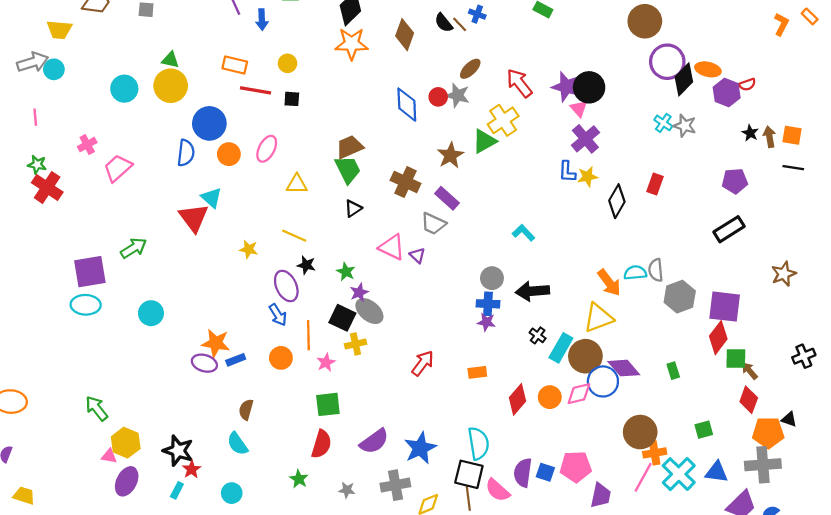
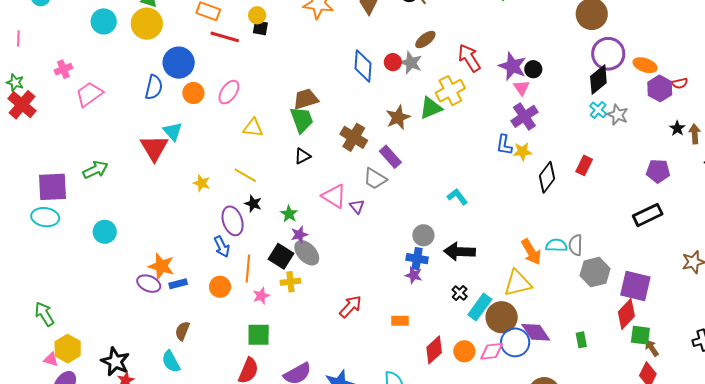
black diamond: (684, 79) -> (598, 80), moved
black circle: (589, 87) -> (533, 69), size x0.6
black square: (292, 99) -> (260, 28), moved

